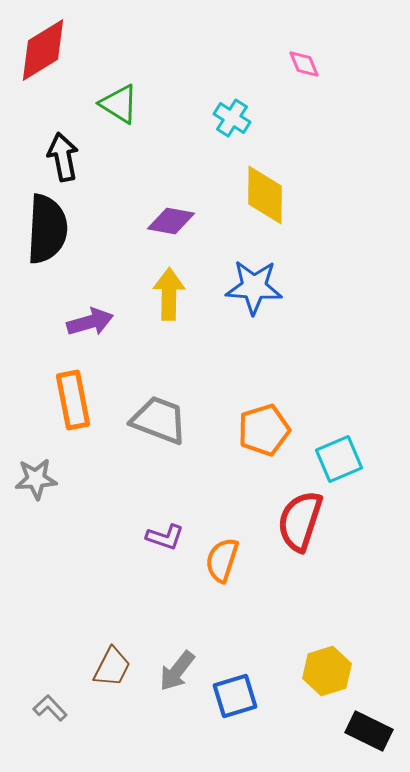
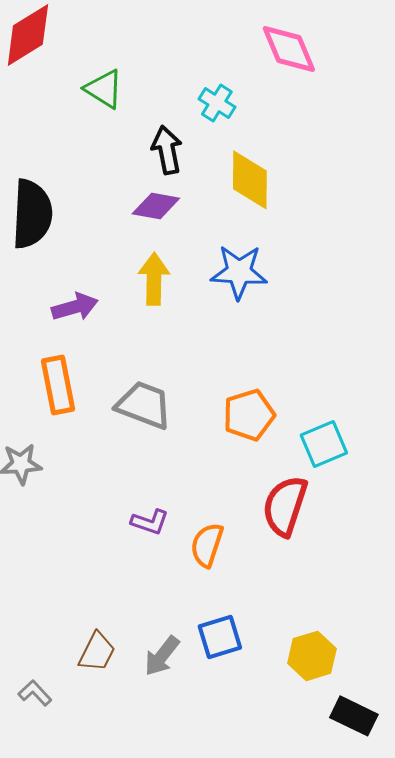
pink diamond: (304, 64) -> (289, 49), size x1.8
black arrow: (63, 157) -> (167, 150), moved
blue square: (235, 696) -> (220, 637), moved

